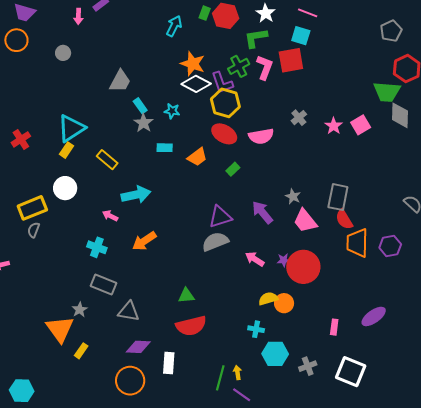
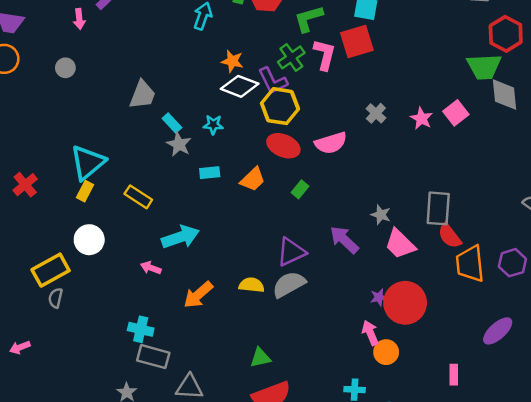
orange star: (193, 64) -> (232, 61), size x0.7
cyan cross: (97, 247) -> (141, 329), moved
pink arrow: (255, 259) -> (370, 333), moved, turned 42
yellow semicircle: (268, 299) -> (252, 285), moved, turned 30
purple ellipse: (374, 316) -> (498, 331), moved

